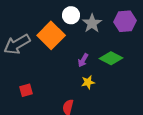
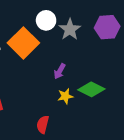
green diamond: (111, 58) -> (91, 89), moved

